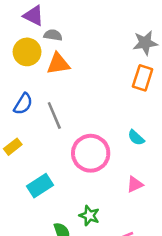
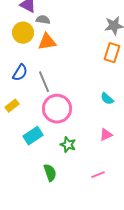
pink circle: (91, 153) -> (57, 109), moved
green star: (89, 216) -> (68, 145), moved

